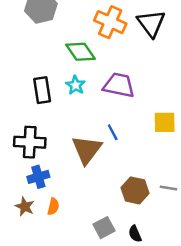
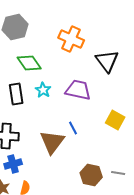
black triangle: (151, 23) -> (107, 61), moved
green diamond: (80, 52) -> (29, 63), moved
yellow square: (165, 122) -> (115, 120), turned 30

